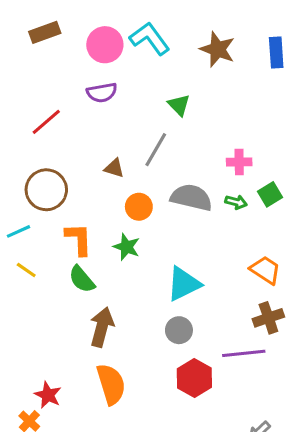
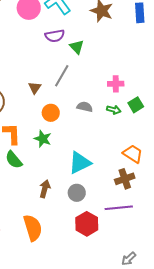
purple semicircle: (102, 93) -> (55, 36), moved
brown triangle: (114, 168) -> (35, 88), turned 48
gray semicircle: (191, 197) -> (85, 107), size x0.6
brown cross: (268, 318) -> (125, 179), moved
brown arrow: (102, 327) -> (45, 189), moved, size x0.7

